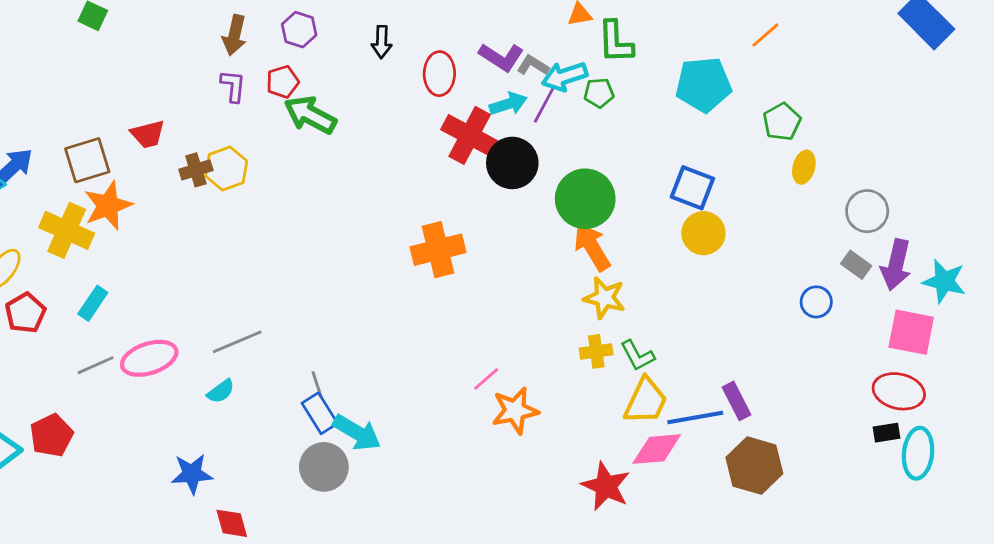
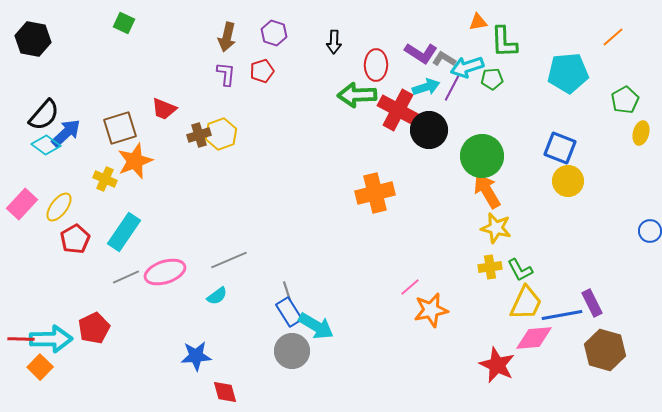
green arrow: (310, 115) -> (357, 95), moved, turned -30
red trapezoid: (148, 134) -> (164, 109), turned 36
yellow cross: (67, 230) -> (105, 179), size x0.6
cyan rectangle: (93, 303) -> (124, 232), size x1.5

